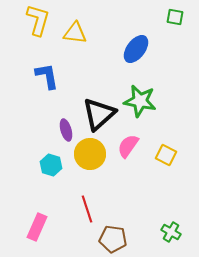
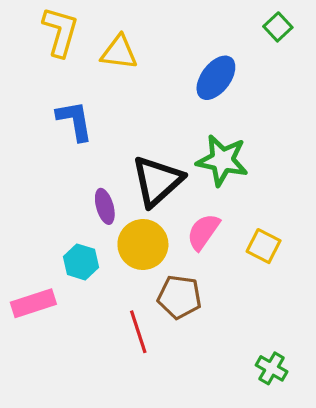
green square: (175, 17) -> (278, 27), turned 36
pink rectangle: (37, 227) -> (33, 303), moved, turned 48
brown pentagon: (113, 239) -> (179, 297), moved

